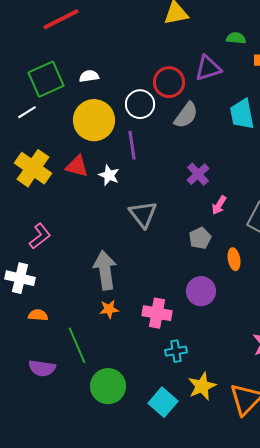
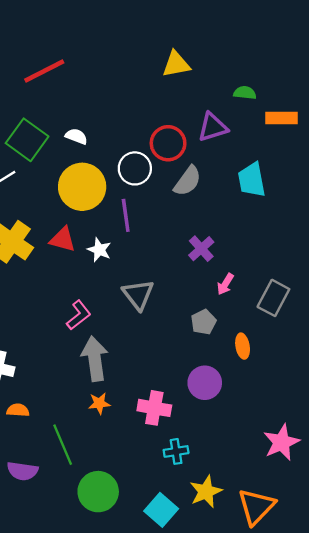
white semicircle: (89, 76) -> (76, 136), turned 30
green square: (46, 79) -> (27, 140), turned -30
pink L-shape: (40, 236) -> (79, 315), moved

